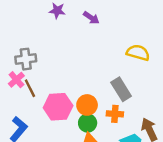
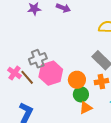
gray cross: (26, 59) -> (38, 59), moved
pink hexagon: (58, 107) -> (51, 73), moved

